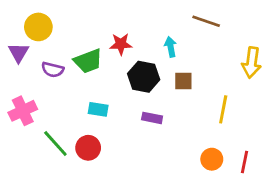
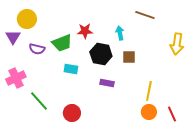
cyan rectangle: (98, 109) -> (71, 69), moved
yellow line: (223, 109) -> (149, 91), moved
red circle: (88, 148) -> (72, 113), moved
red line: (244, 162) -> (172, 114), turned -35

